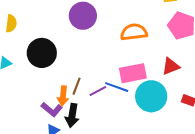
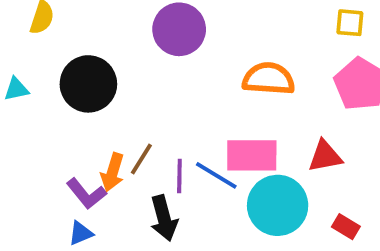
purple line: (98, 91) -> (179, 176), turned -72
black arrow: (72, 115) -> (164, 218), moved, turned -35

